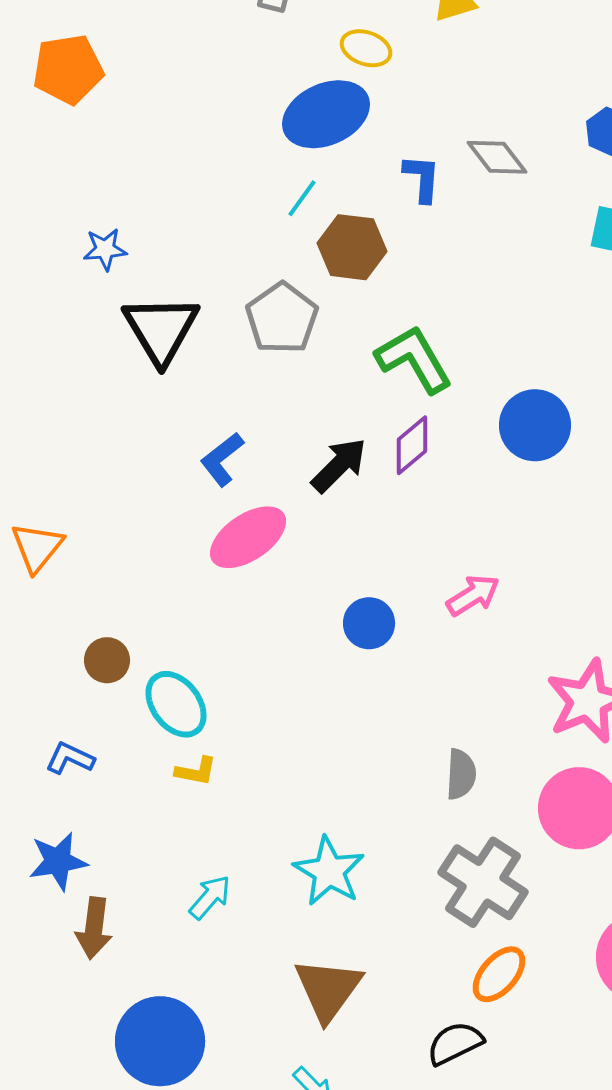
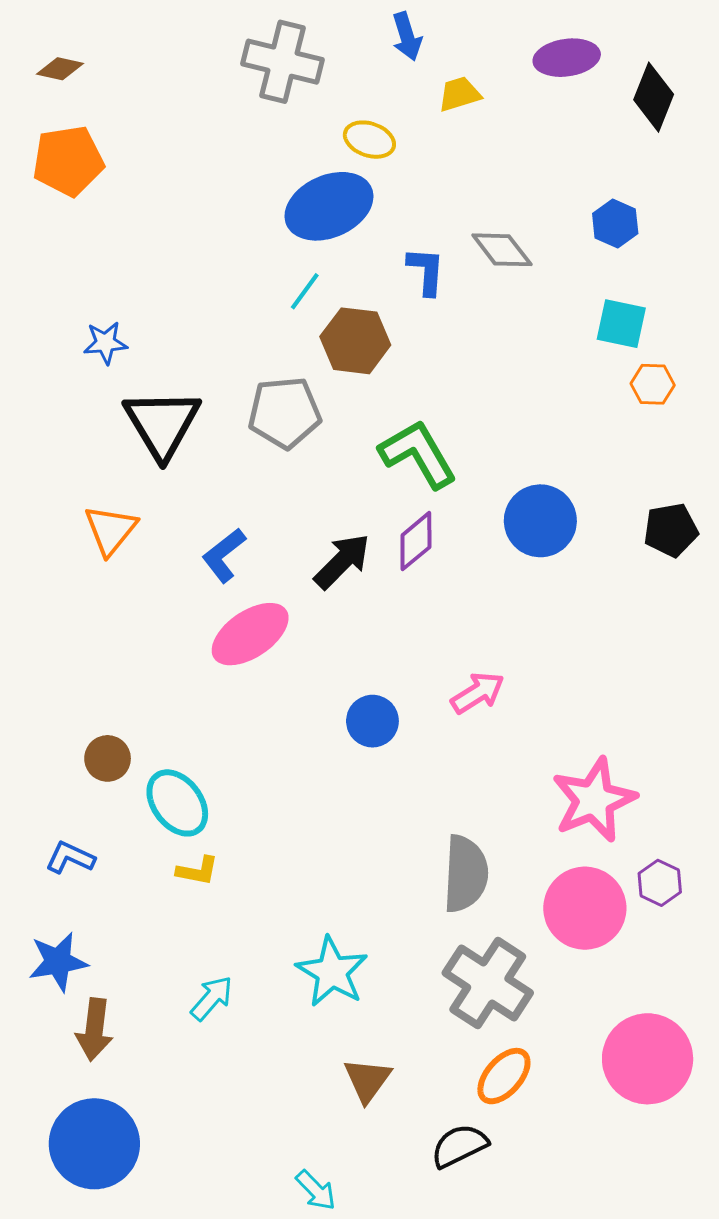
gray pentagon: (282, 318) -> (284, 413), turned 30
orange triangle: (37, 547) -> (111, 530), moved
gray semicircle: (461, 774) -> (466, 874), size x1.5
brown triangle: (328, 989) -> (367, 1080), moved, size x0.7
blue circle: (160, 1041) -> (94, 1144), moved

